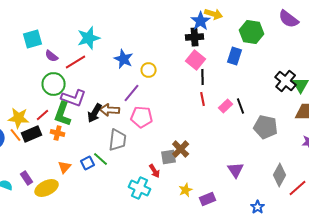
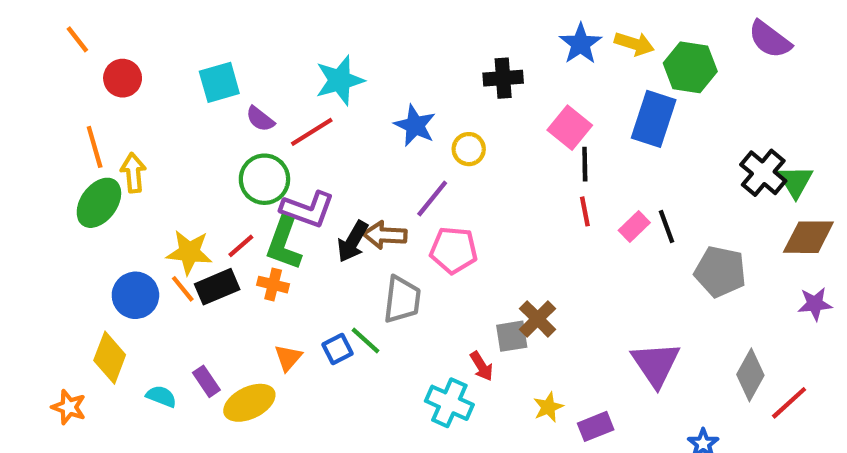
yellow arrow: (214, 14) -> (634, 44), moved
black cross: (195, 37) -> (503, 78), moved
blue rectangle: (235, 56) -> (654, 119), size x1.4
purple triangle: (236, 170) -> (656, 364), size x1.4

